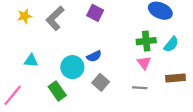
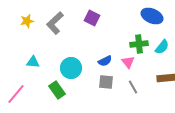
blue semicircle: (94, 56) -> (105, 61), moved
pink triangle: (144, 63) -> (128, 62), moved
gray square: (101, 82) -> (106, 82), moved, turned -35
gray line: (140, 88) -> (133, 87), turned 56

